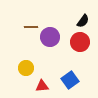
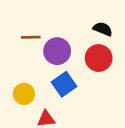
black semicircle: (83, 21) -> (103, 29), turned -104
blue square: (70, 80) -> (64, 84), moved

